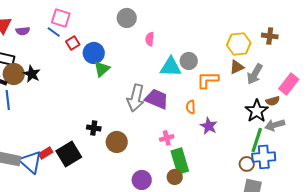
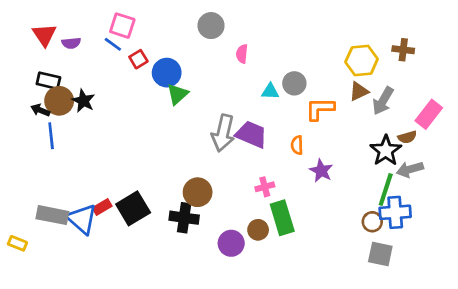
cyan triangle: (171, 67) -> (270, 91), size x0.6
black cross: (94, 128) -> (184, 218), moved, size x1.5
brown circle: (175, 177) -> (258, 230), moved

